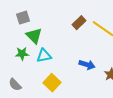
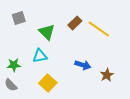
green triangle: (34, 36) -> (47, 32), moved
green star: (22, 54) -> (14, 65), moved

